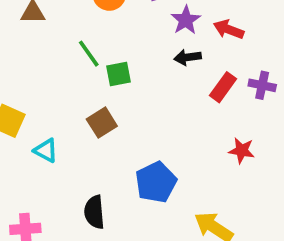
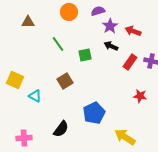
black arrow: (188, 57) -> (111, 46), turned 32
green square: (119, 74) -> (85, 55), moved
black semicircle: (94, 212) -> (61, 129), turned -138

